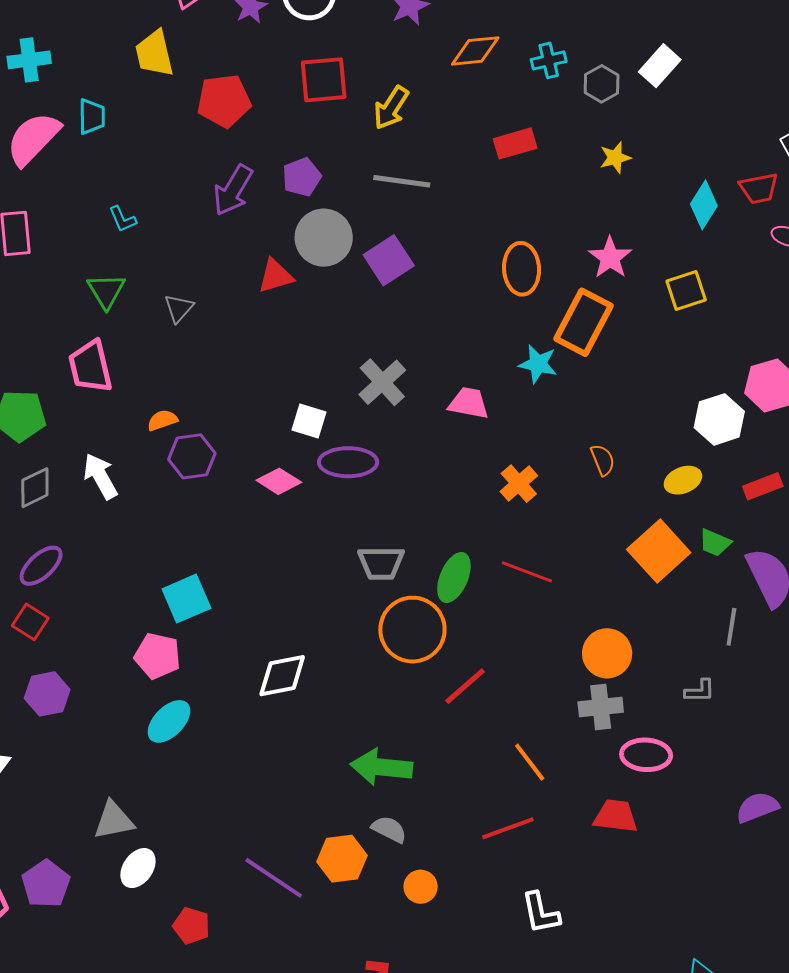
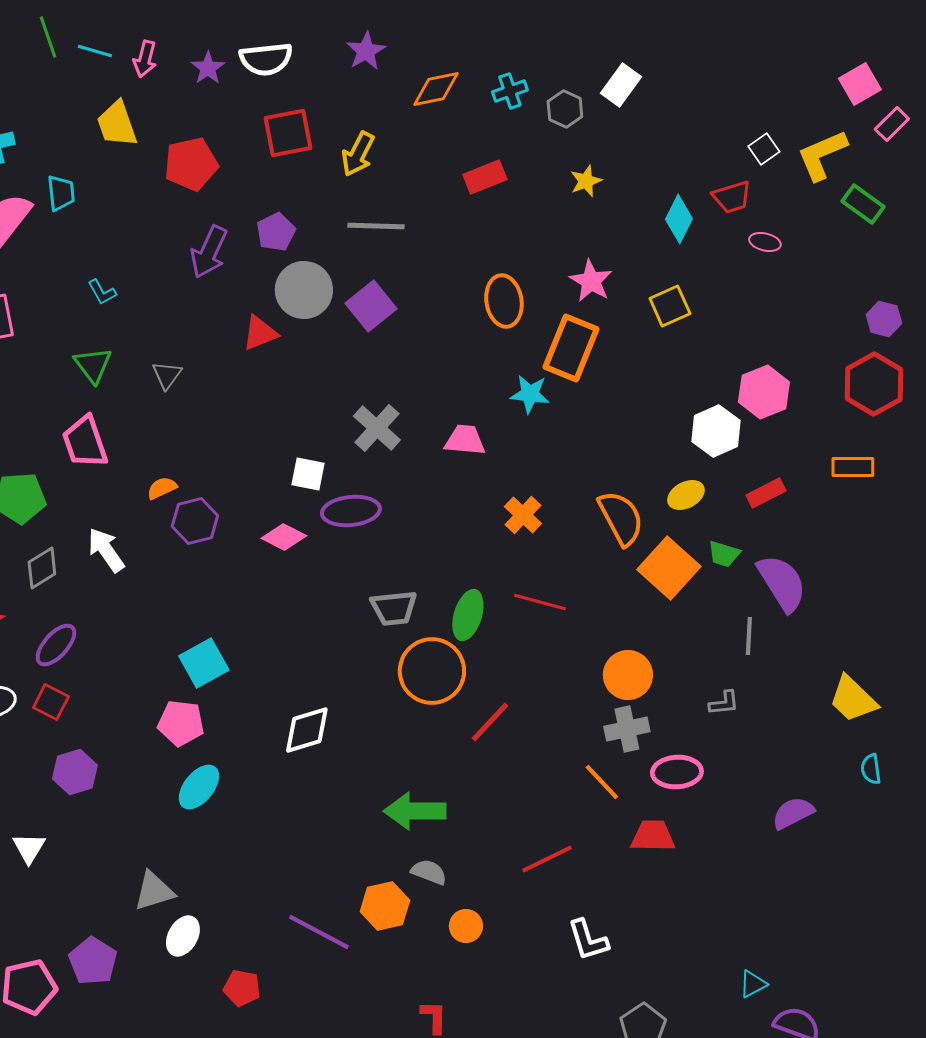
orange semicircle: (603, 460) -> (621, 518), moved, size x1.8
orange line: (530, 762) -> (602, 782), moved

